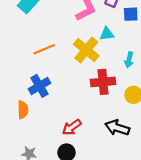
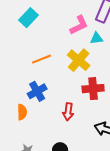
cyan triangle: (107, 34) -> (97, 38), moved
red arrow: (72, 127) -> (68, 112), moved, turned -48

